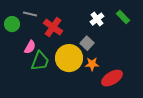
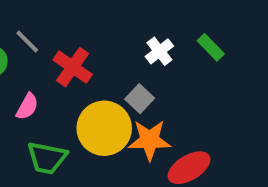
gray line: (30, 14) -> (27, 41), turned 32
green trapezoid: (40, 61) -> (47, 158), moved, turned 80
orange star: (92, 64) -> (150, 140), size x1.5

